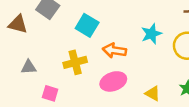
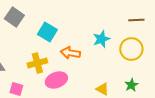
pink ellipse: (113, 81) -> (56, 80), moved

